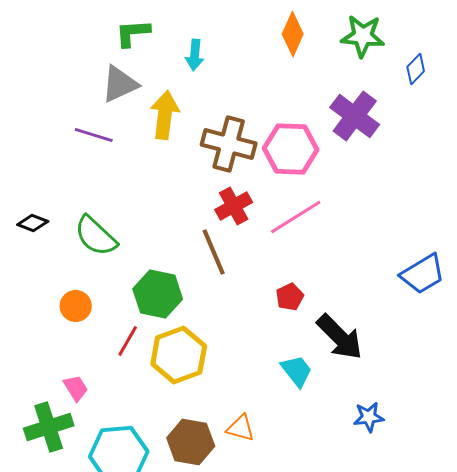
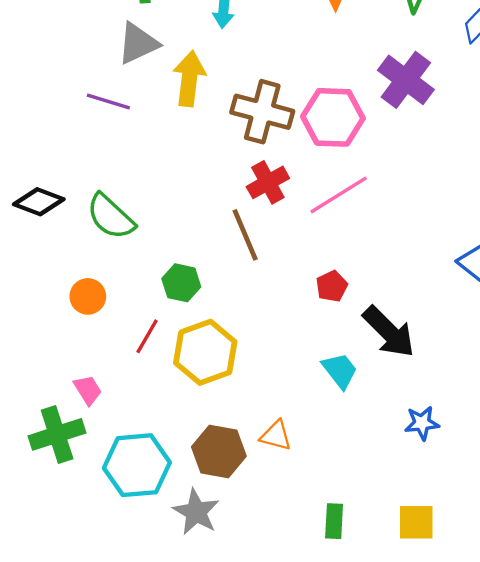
black diamond: (33, 223) -> (39, 202), size x1.4
green hexagon: (158, 294) -> (181, 283), size x0.7

